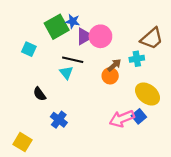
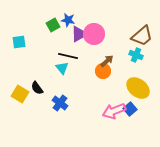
green square: (57, 27) -> (53, 25), size x0.6
cyan square: (29, 49) -> (19, 42), moved, turned -32
cyan cross: (137, 59) -> (136, 55), moved, turned 32
blue cross: (59, 120) -> (60, 103), moved
yellow square: (22, 142) -> (20, 94), moved

